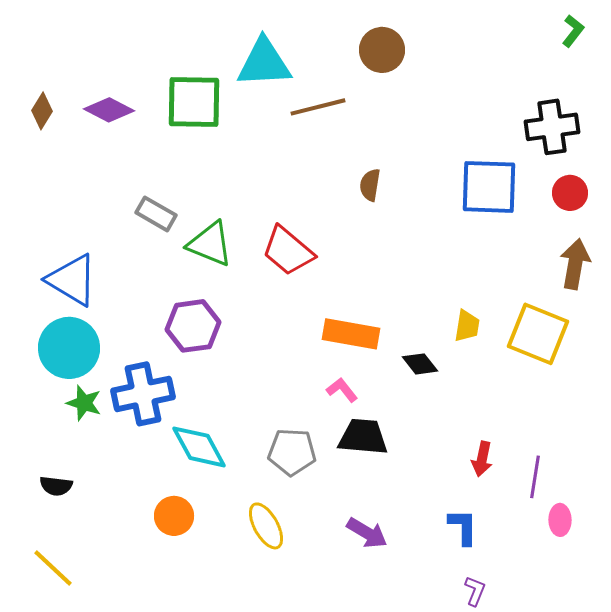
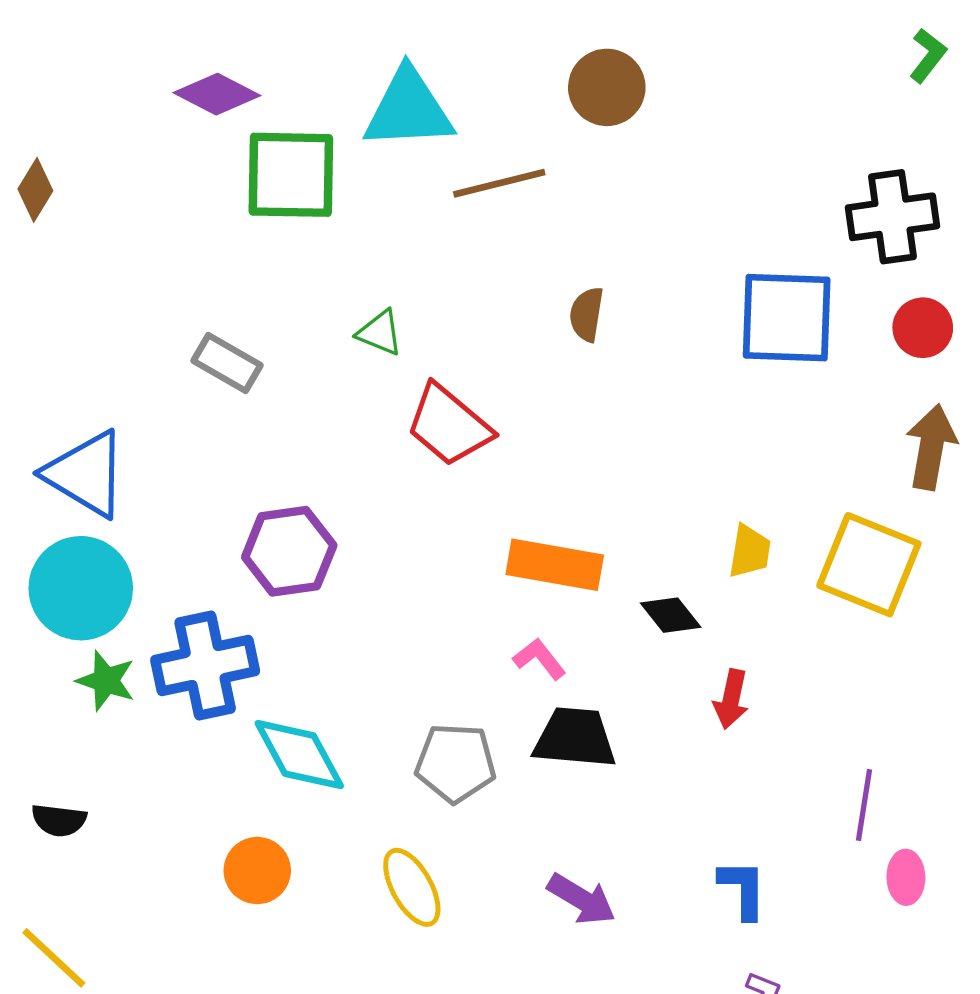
purple diamond: (109, 110) -> (217, 94), moved
green triangle: (210, 244) -> (380, 333), moved, size x0.6
red arrow: (482, 459) -> (731, 699), moved

